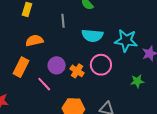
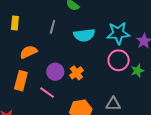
gray line: (63, 21) -> (52, 27), turned 32
pink circle: (101, 65) -> (119, 60), moved
orange cross: (77, 71) -> (76, 73), turned 32

